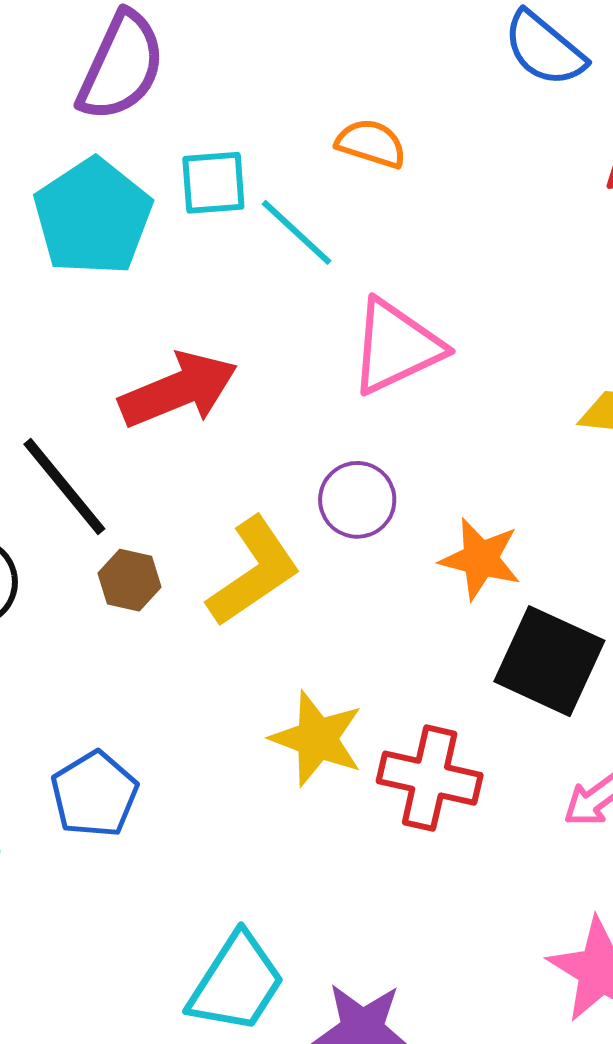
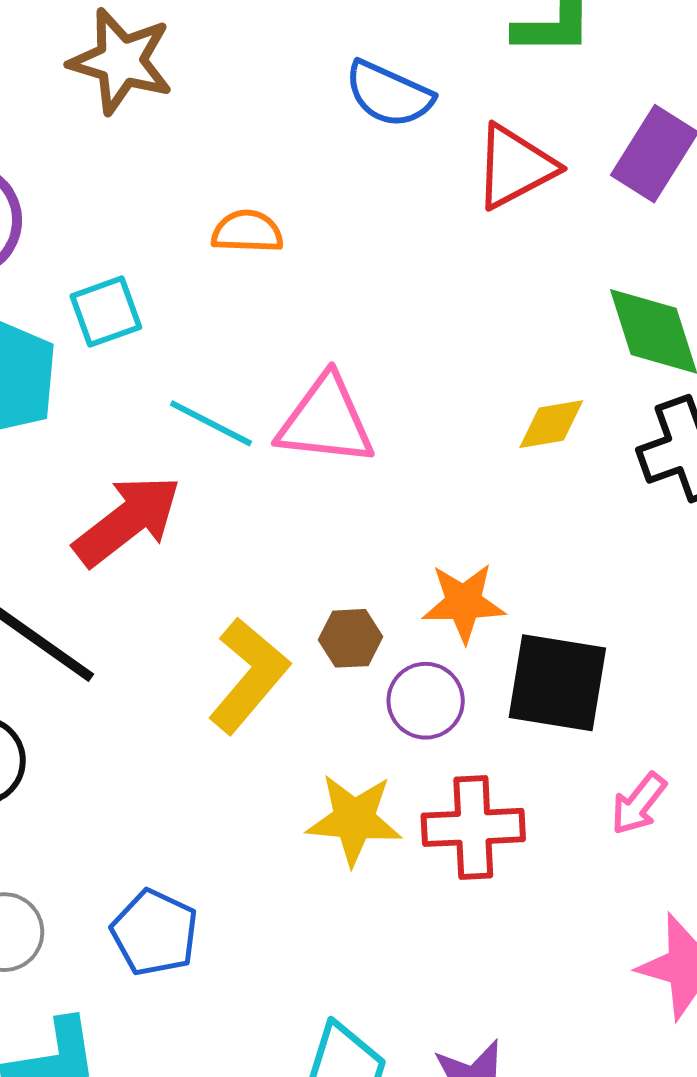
cyan line: (297, 232) -> (211, 423), moved
pink triangle: (396, 347) -> (326, 421), turned 47
purple circle: (357, 500) -> (426, 701), moved
brown hexagon: (129, 580) -> (350, 638), moved

